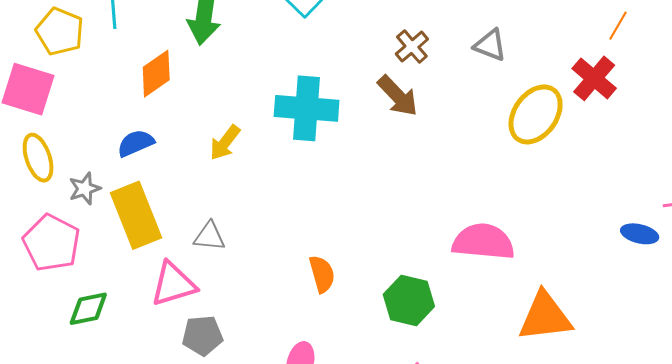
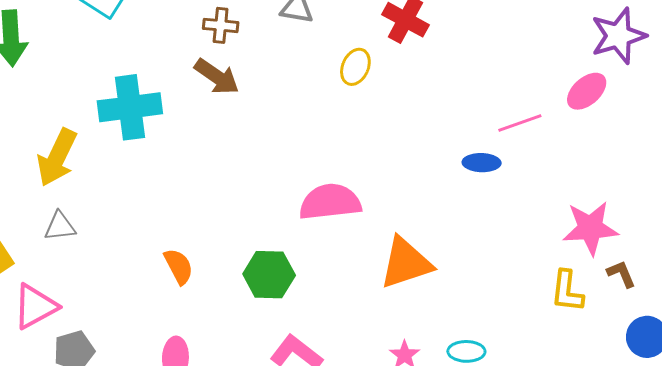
brown cross: (412, 47) -> (221, 25), turned -32
yellow ellipse: (536, 114) -> (355, 67), size x0.6
yellow arrow: (225, 143) -> (57, 157), size x1.5
gray triangle: (210, 236) -> (60, 226), moved

